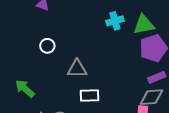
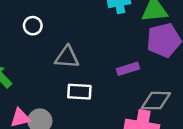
purple rectangle: (157, 77) -> (128, 69), moved

